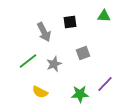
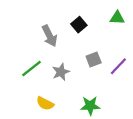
black square: (70, 22) -> (79, 25), turned -32
purple line: (105, 84) -> (118, 66), moved

